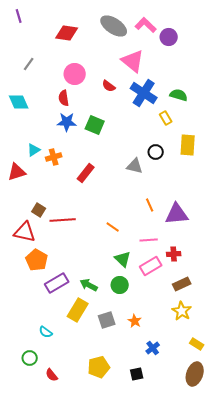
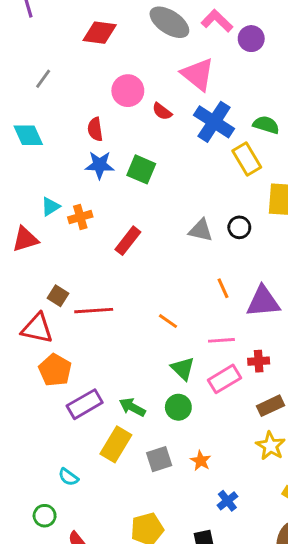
pink circle: (75, 74) -> (128, 91), moved
yellow rectangle: (166, 118) -> (247, 159), size x1.5
black circle: (156, 152) -> (239, 227), moved

